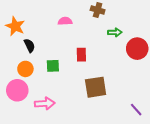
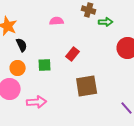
green arrow: (115, 32) -> (106, 22), moved
red rectangle: (81, 55) -> (73, 54), turned 40

